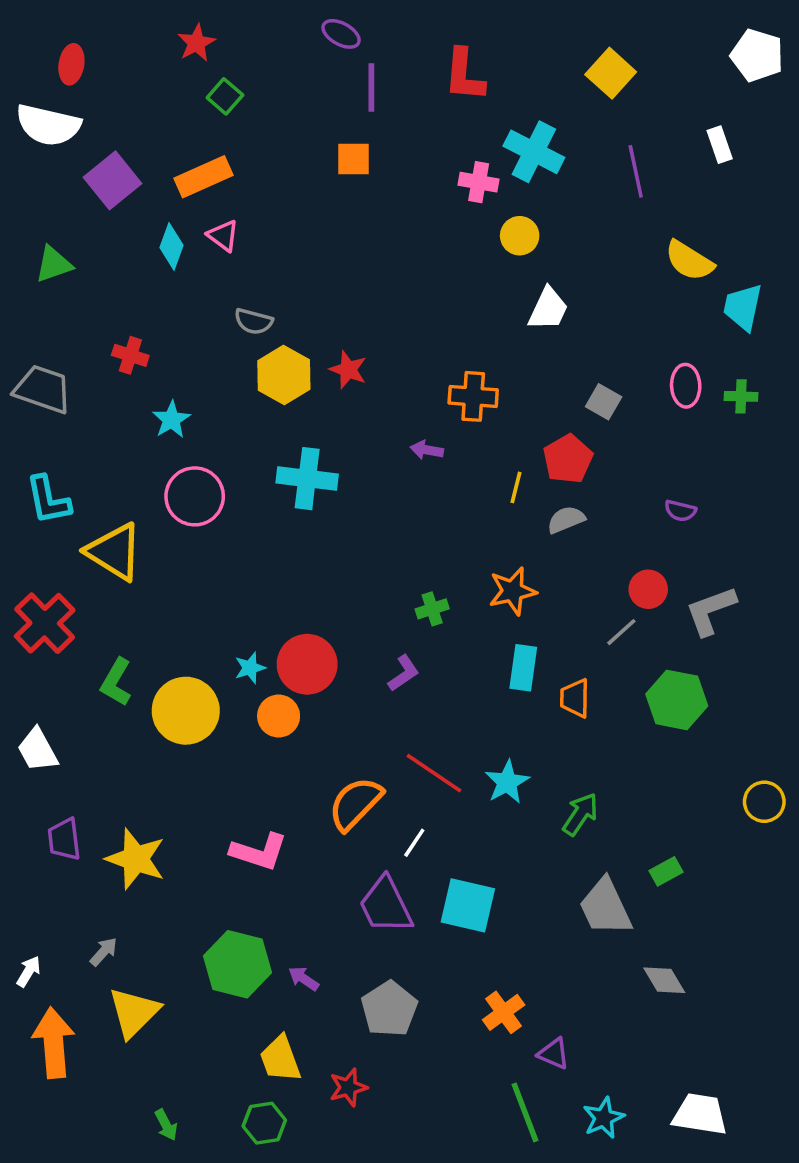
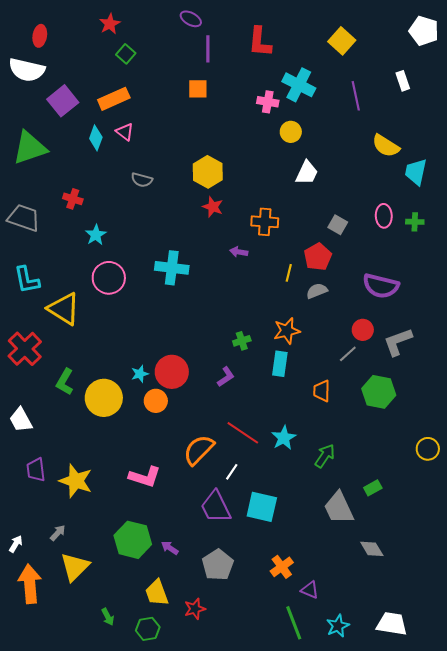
green triangle: (54, 264) -> (30, 148), size x1.6
red star: (348, 370) -> (213, 207), moved
yellow hexagon: (284, 375) -> (208, 172), moved
purple semicircle: (680, 511) -> (381, 286), size x2.0
cyan rectangle: (523, 668) -> (280, 364), moved
green arrow: (166, 1125) -> (108, 617), moved

